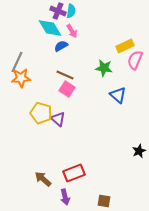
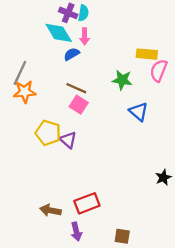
pink arrow: (72, 31) -> (85, 36), turned 32
yellow rectangle: (125, 46) -> (147, 54), turned 30
brown arrow: (43, 179) -> (50, 210), turned -30

